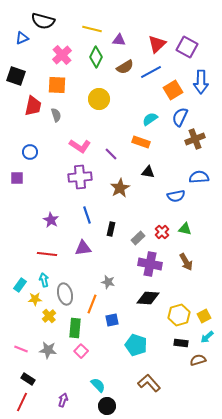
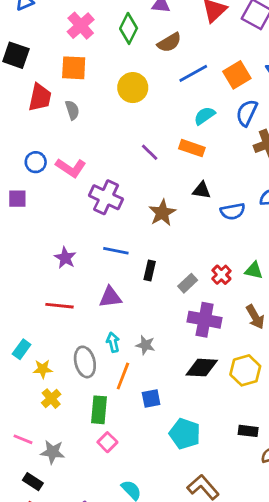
blue line: (151, 72) -> (193, 73), moved
pink L-shape: (80, 146) -> (71, 168), moved
purple line: (111, 154) -> (150, 152), moved
purple cross: (80, 177) -> (106, 197), turned 30
blue semicircle: (176, 196) -> (233, 211), moved
blue line: (87, 215) -> (116, 251), turned -60
cyan arrow: (44, 280) -> (113, 342), moved
yellow hexagon: (179, 315) -> (245, 370), moved
yellow cross: (49, 316) -> (51, 399), moved
gray star: (48, 350) -> (53, 452), moved

